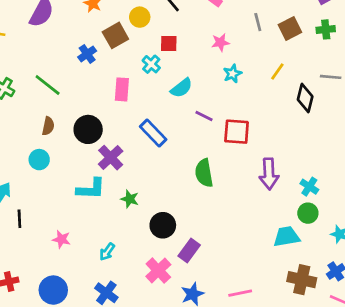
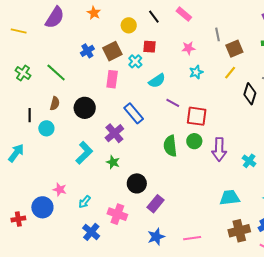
brown square: (290, 29) -> (234, 49), moved
brown square: (115, 35) -> (112, 51), moved
purple cross: (111, 158) -> (114, 133), moved
cyan L-shape: (91, 189) -> (84, 153), turned -50
green circle: (308, 213) -> (194, 141), moved
black line: (19, 219) -> (30, 115), moved
cyan arrow: (107, 252) -> (85, 202), moved
pink cross: (158, 270) -> (117, 214), moved, turned -30
brown cross: (302, 280) -> (239, 231), turned -30
blue circle: (53, 290) -> (42, 207), moved

